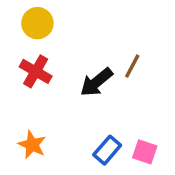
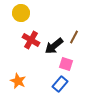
red cross: (36, 71) -> (31, 40), moved
pink square: (145, 152) -> (66, 64), moved

